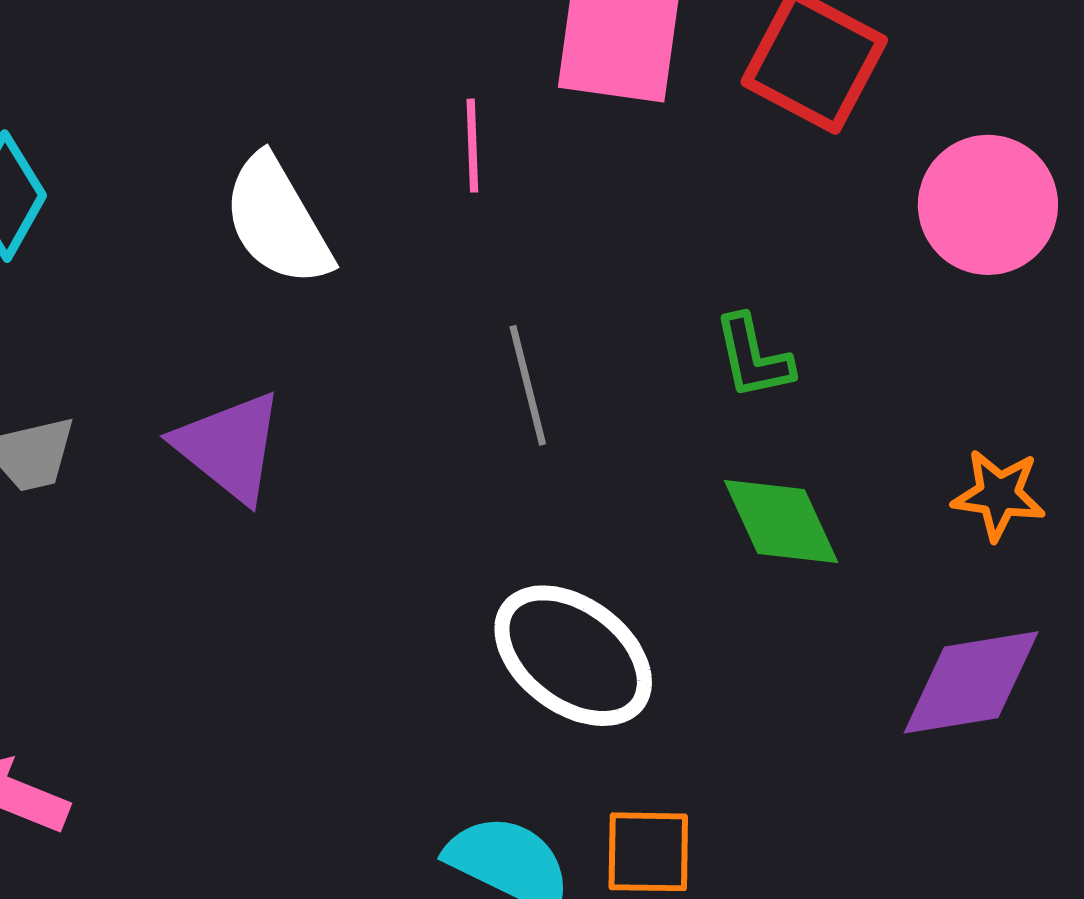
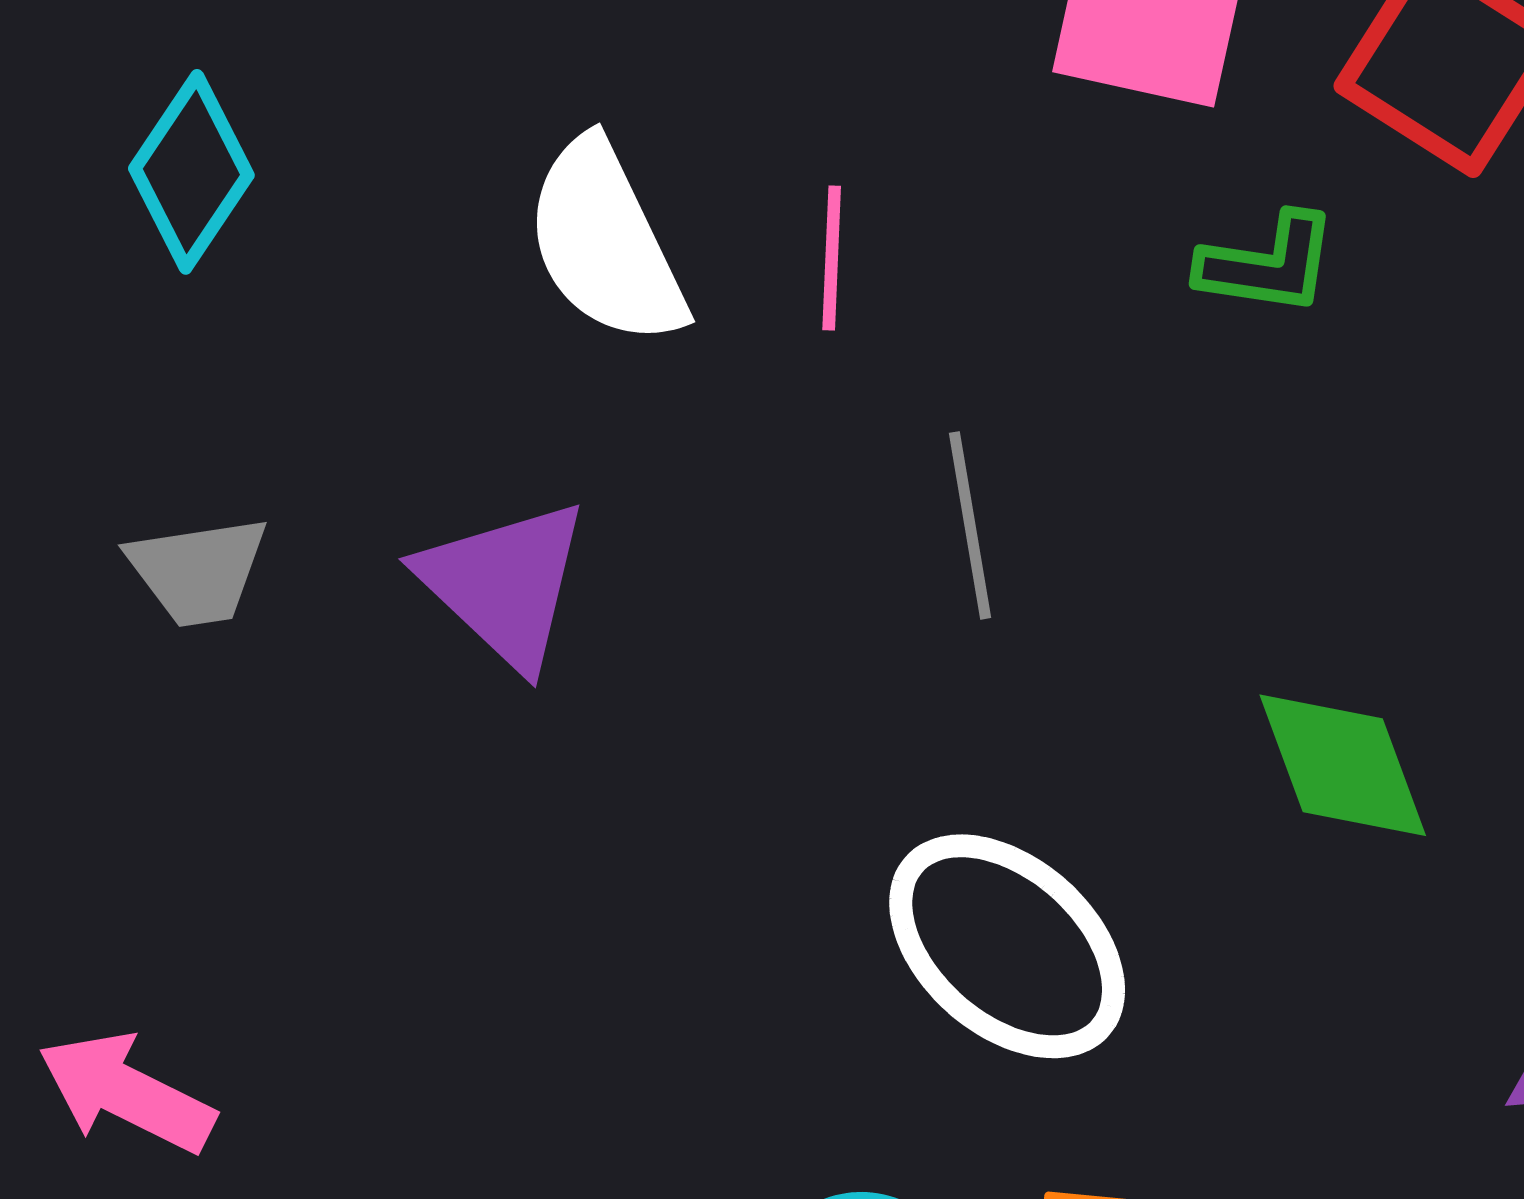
pink line: (472, 146) -> (832, 258), moved
green L-shape: (753, 357) -> (1268, 264), moved, turned -74

